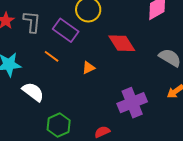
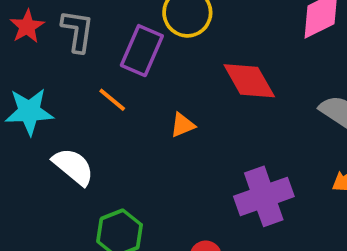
purple rectangle: (66, 30) -> (142, 51), turned 75

